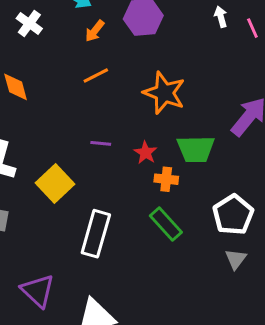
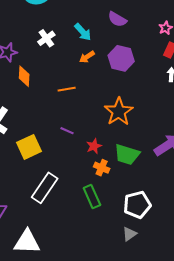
orange line: (96, 76) -> (67, 89), moved

